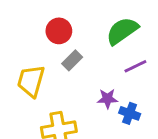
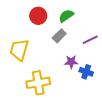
green semicircle: (122, 31) -> (66, 16), moved, size x0.7
gray rectangle: (72, 60) -> (59, 36), moved

